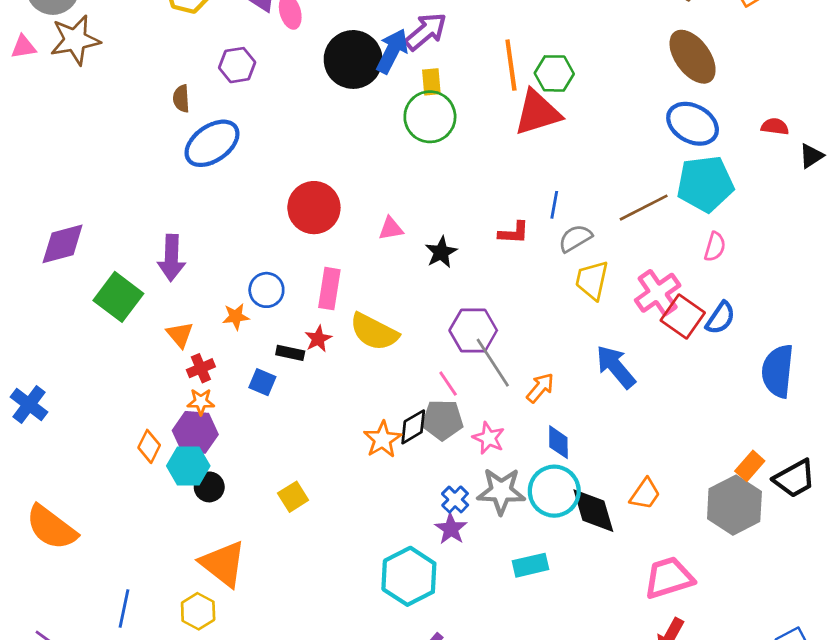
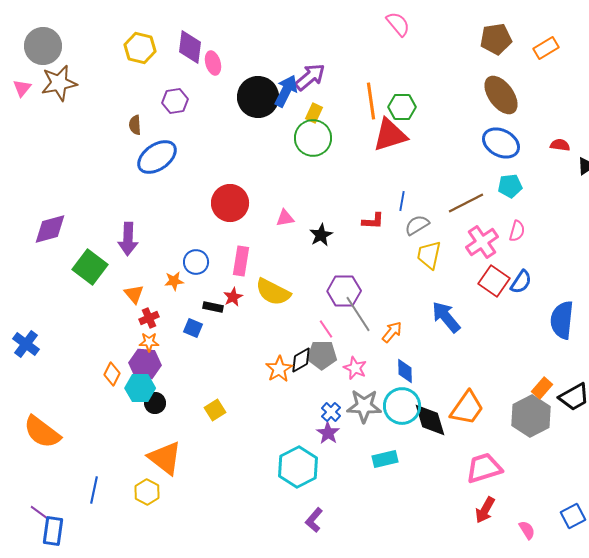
pink triangle: (23, 47) -> (22, 88), turned -42
yellow rectangle: (431, 82) -> (314, 113), turned 30
cyan pentagon: (705, 184) -> (510, 186), size x0.6
pink cross: (658, 293) -> (482, 242), moved
orange trapezoid: (645, 494) -> (467, 408), size x1.5

